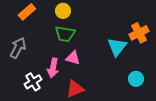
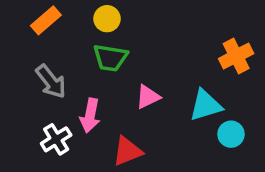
cyan triangle: (117, 47) -> (206, 105), moved, turned 35
gray arrow: (18, 48) -> (51, 82), moved, turned 115
pink triangle: (73, 58) -> (148, 97), moved, turned -42

